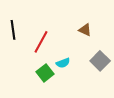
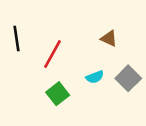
cyan semicircle: (63, 63) -> (95, 77), moved

